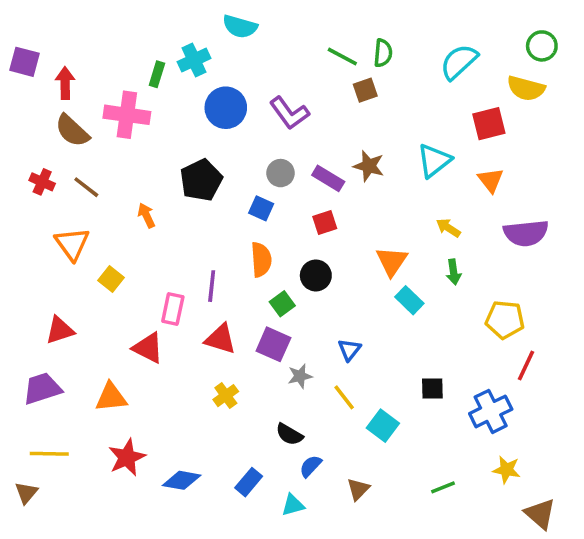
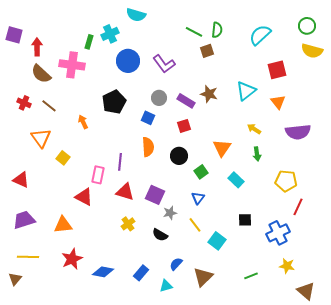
yellow semicircle: (526, 88) -> (312, 51), moved
cyan rectangle: (409, 300) -> (236, 180), moved
green square: (282, 304) -> (201, 172), moved
red triangle: (60, 330) -> (21, 180), moved, turned 42
black semicircle: (289, 434) -> (160, 235), moved
brown triangle: (358, 489) -> (203, 277), size x1.5

